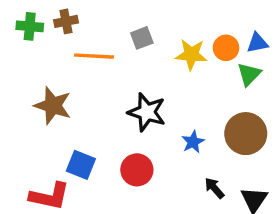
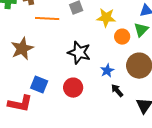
orange circle: (226, 48) -> (122, 37), moved
brown star: (53, 106) -> (22, 49), turned 30
black arrow: (214, 188) -> (117, 91), moved

